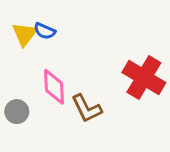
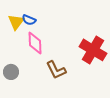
pink diamond: (54, 87) -> (35, 43), moved

